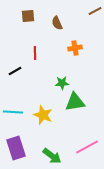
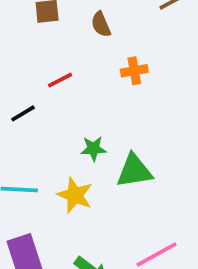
red line: (35, 53) -> (60, 80), turned 64
green star: (62, 83) -> (93, 149), moved

